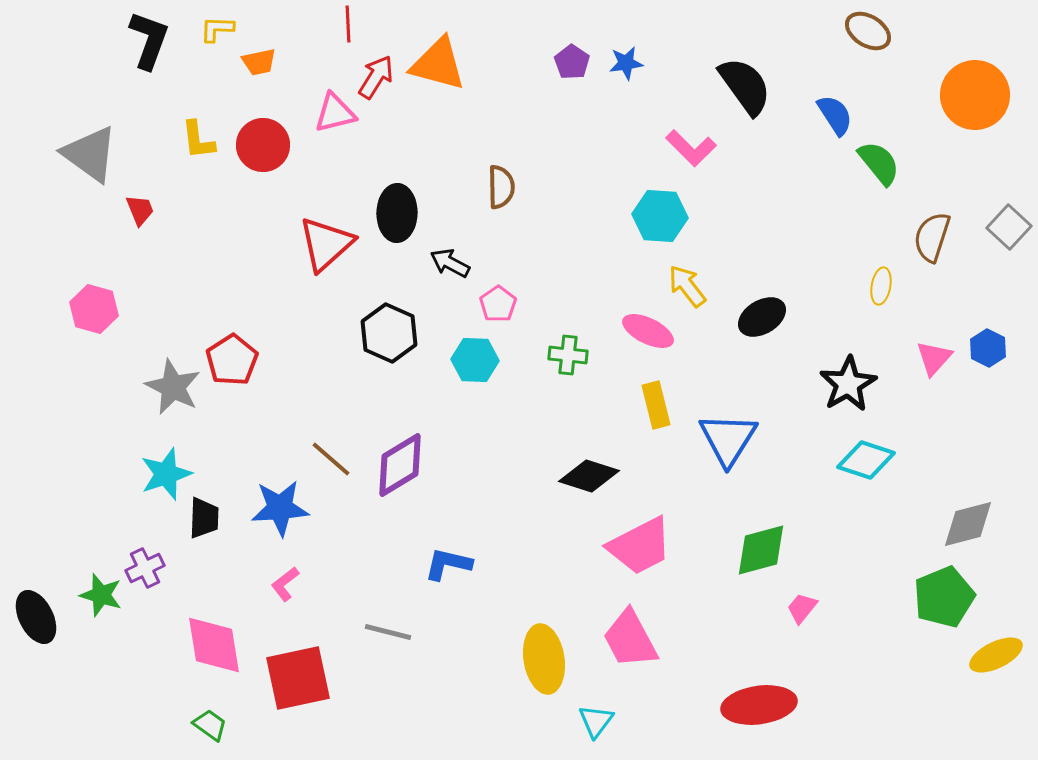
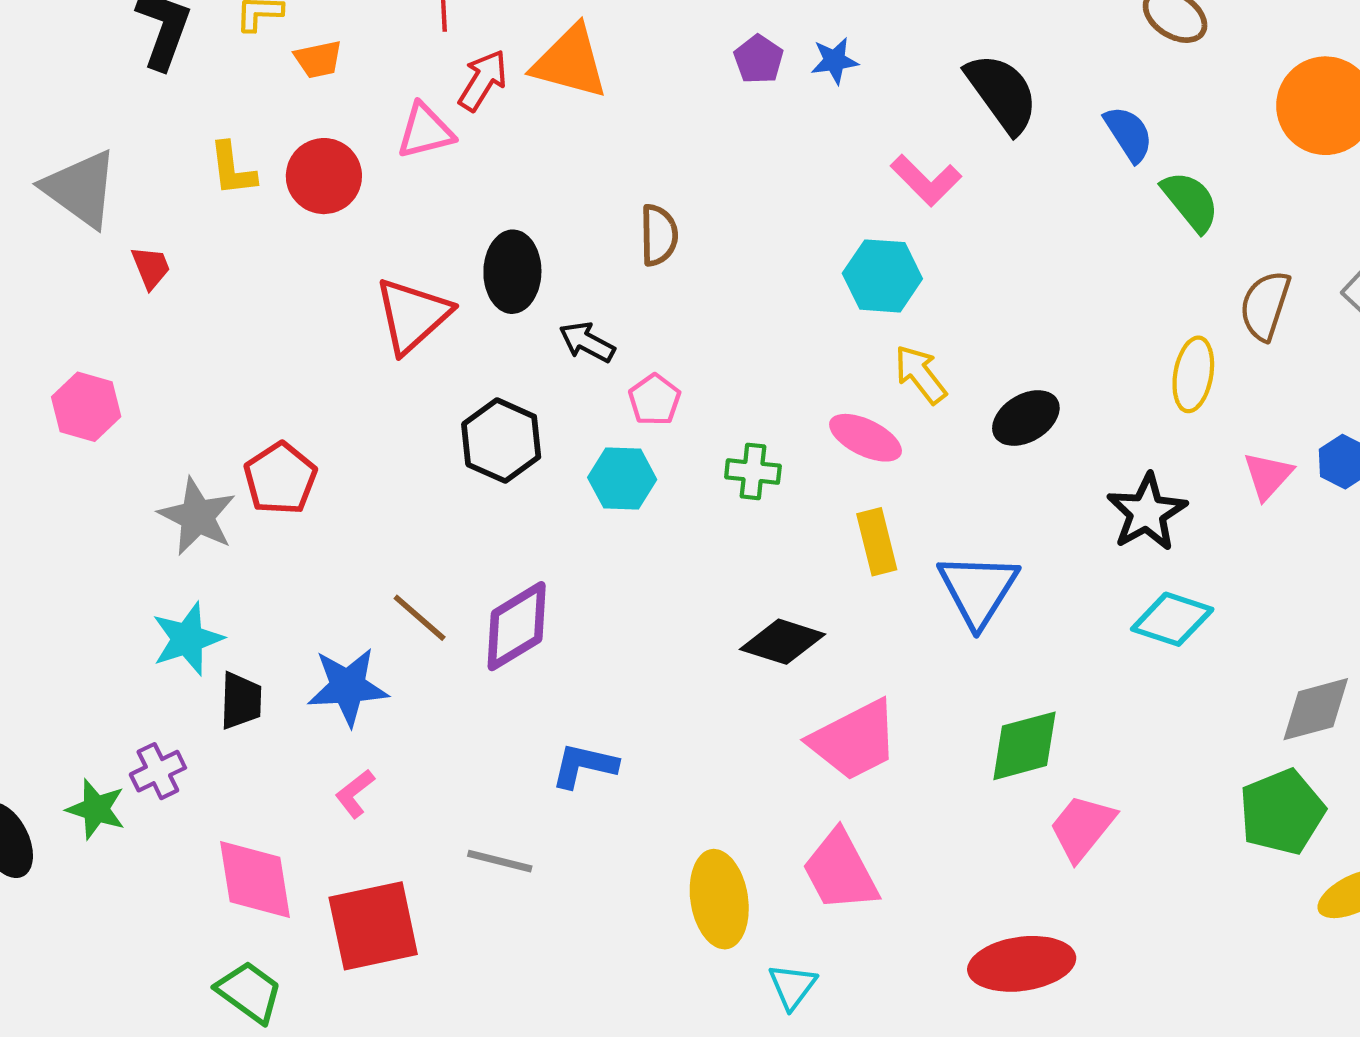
yellow ellipse: (881, 286) -> (1193, 374), size x1.4
pink trapezoid: (802, 608) -> (1082, 827), size x1.6
green trapezoid: (210, 725) -> (249, 992), size x1.4

